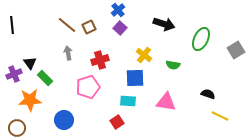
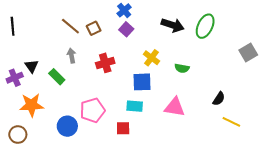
green ellipse: (201, 39) -> (205, 26), moved
green rectangle: (45, 78) -> (57, 77), moved
pink pentagon: (88, 87) -> (93, 110), moved
black semicircle: (208, 94) -> (219, 99), turned 104
red square: (117, 122) -> (123, 128), turned 32

